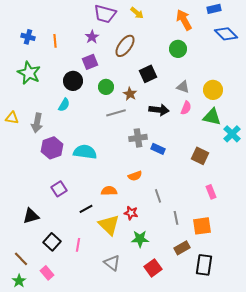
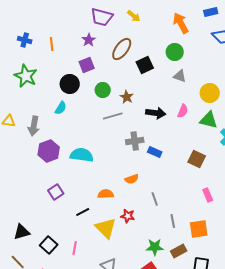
black square: (148, 74) -> (145, 65), moved
gray triangle: (183, 87) -> (180, 76), moved
black triangle: (31, 216) -> (22, 232), moved
green star: (140, 239) -> (155, 247), moved

